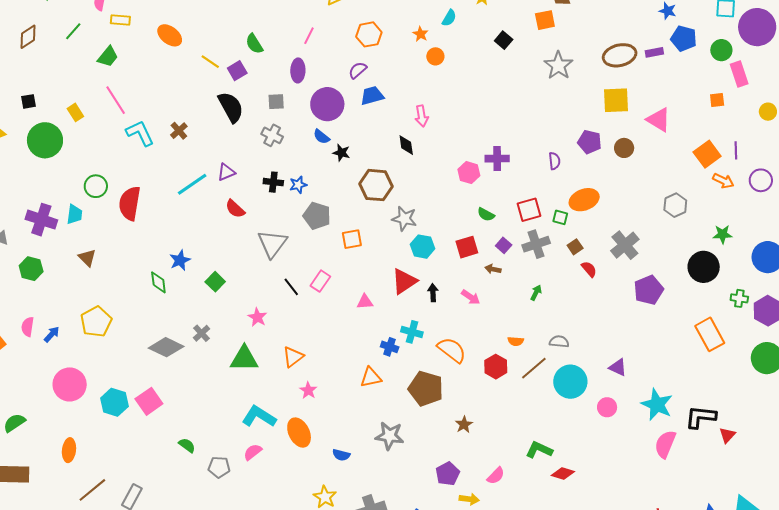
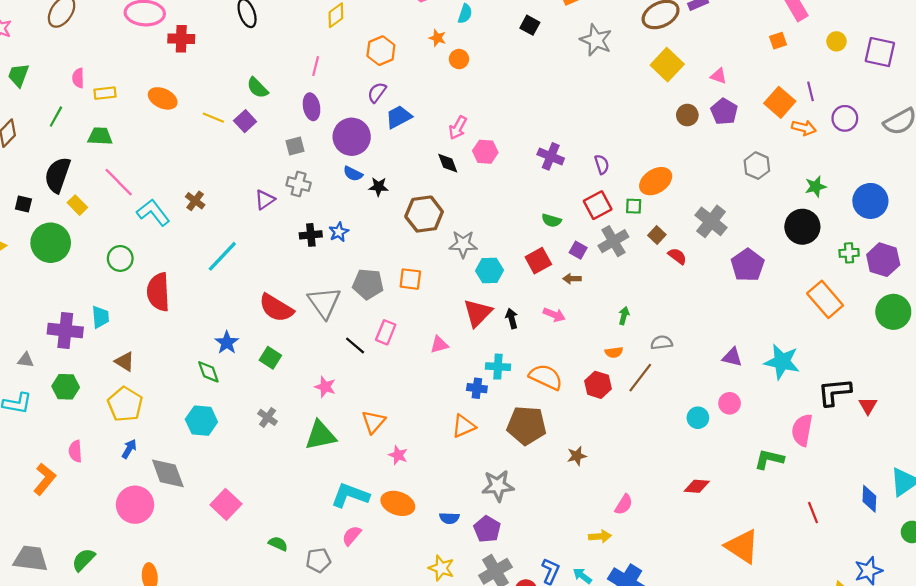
green trapezoid: (108, 57) -> (100, 136), turned -115
yellow square: (616, 100) -> (667, 65), turned -32
black square: (28, 101) -> (23, 204), turned 35
black semicircle: (231, 107) -> (58, 175), moved, turned -120
pink arrow: (422, 116) -> (458, 128), turned 50
pink triangle: (659, 120) -> (718, 76), size x0.6
purple pentagon: (590, 142) -> (724, 112), moved, turned 30
purple cross: (497, 159) -> (551, 156), turned 35
purple semicircle: (554, 161) -> (602, 164), moved
purple triangle: (226, 172) -> (265, 200), moved
pink hexagon: (469, 173) -> (485, 152), moved
green circle: (96, 186) -> (120, 258), moved
red semicircle: (235, 209) -> (276, 308), moved, size x1.5
gray pentagon: (317, 216) -> (368, 284), moved
orange square: (352, 239) -> (410, 279), turned 30
green arrow: (536, 293) -> (624, 316), moved
yellow pentagon: (96, 322) -> (125, 404), moved
blue arrow: (52, 334) -> (129, 449), moved
gray diamond: (166, 347) -> (168, 473), moved, turned 56
cyan circle: (570, 382) -> (698, 418), moved, size x0.6
cyan hexagon: (114, 402) -> (201, 421), moved
cyan star: (657, 405) -> (782, 362), moved
brown star: (464, 425) -> (577, 456), turned 30
orange ellipse: (299, 433) -> (398, 503), turned -32
green L-shape: (539, 450) -> (769, 459), moved
purple pentagon: (448, 474) -> (487, 529), moved

